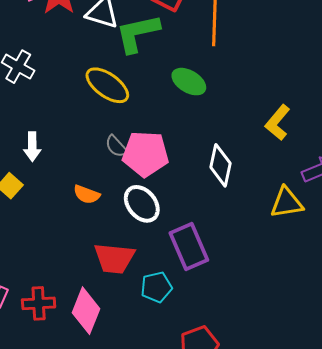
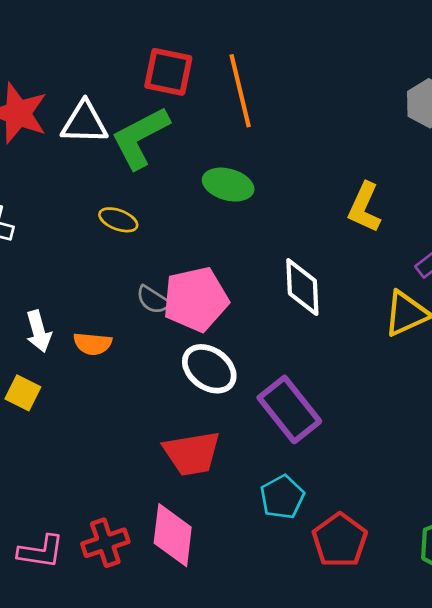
yellow ellipse: (107, 85) -> (118, 220), size x0.6
orange semicircle: (87, 194) -> (93, 344), moved
cyan pentagon: (156, 287) -> (282, 497), moved

